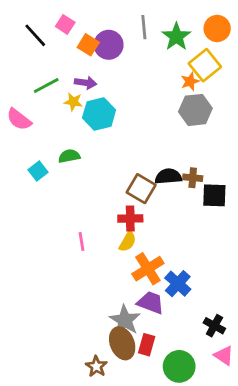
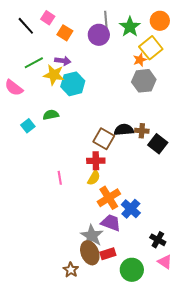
purple circle: (109, 45) -> (99, 35), moved
yellow star: (73, 102) -> (54, 75), size x1.5
black square: (214, 195) -> (158, 144), turned 36
red rectangle: (147, 345) -> (108, 254), turned 56

